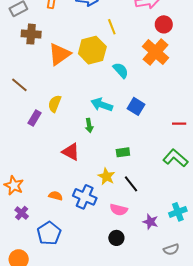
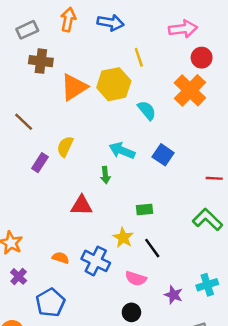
red triangle: (71, 152) -> (82, 206), turned -30

